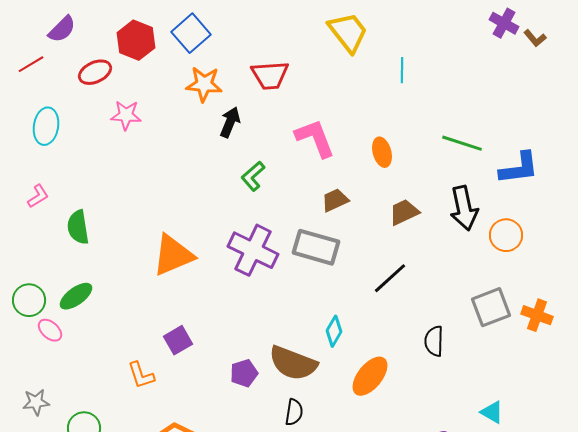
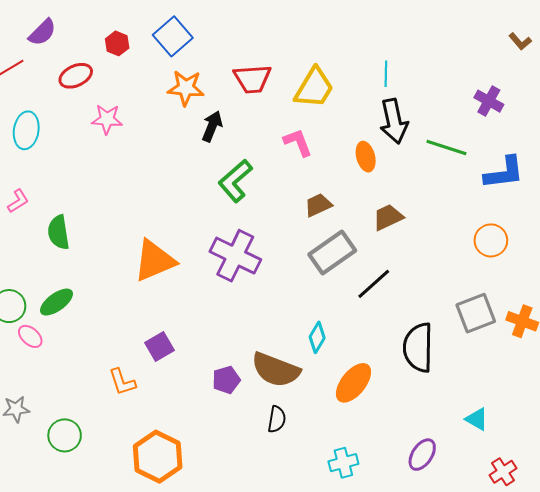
purple cross: (504, 23) -> (489, 101), moved
yellow trapezoid: (348, 32) -> (314, 88), moved, turned 69
red hexagon: (136, 40) -> (117, 43), size x0.6
pink L-shape: (315, 138) -> (298, 142), size x0.7
green L-shape: (253, 176) -> (235, 181), size x1.4
black arrow: (464, 208) -> (394, 121), moved
gray rectangle: (316, 247) -> (332, 253), moved, turned -51
black semicircle: (434, 341) -> (418, 348), size x1.6

